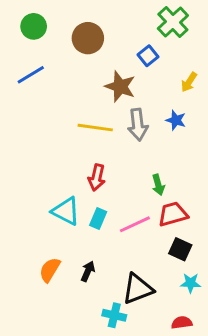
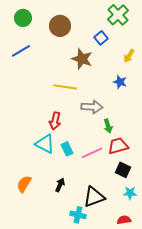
gray arrow: (138, 125) -> (92, 107), moved, turned -80
red arrow: (97, 177) -> (55, 121), moved
cyan rectangle: (98, 218) -> (67, 149), turned -48
orange semicircle: (50, 270) -> (24, 184), moved

